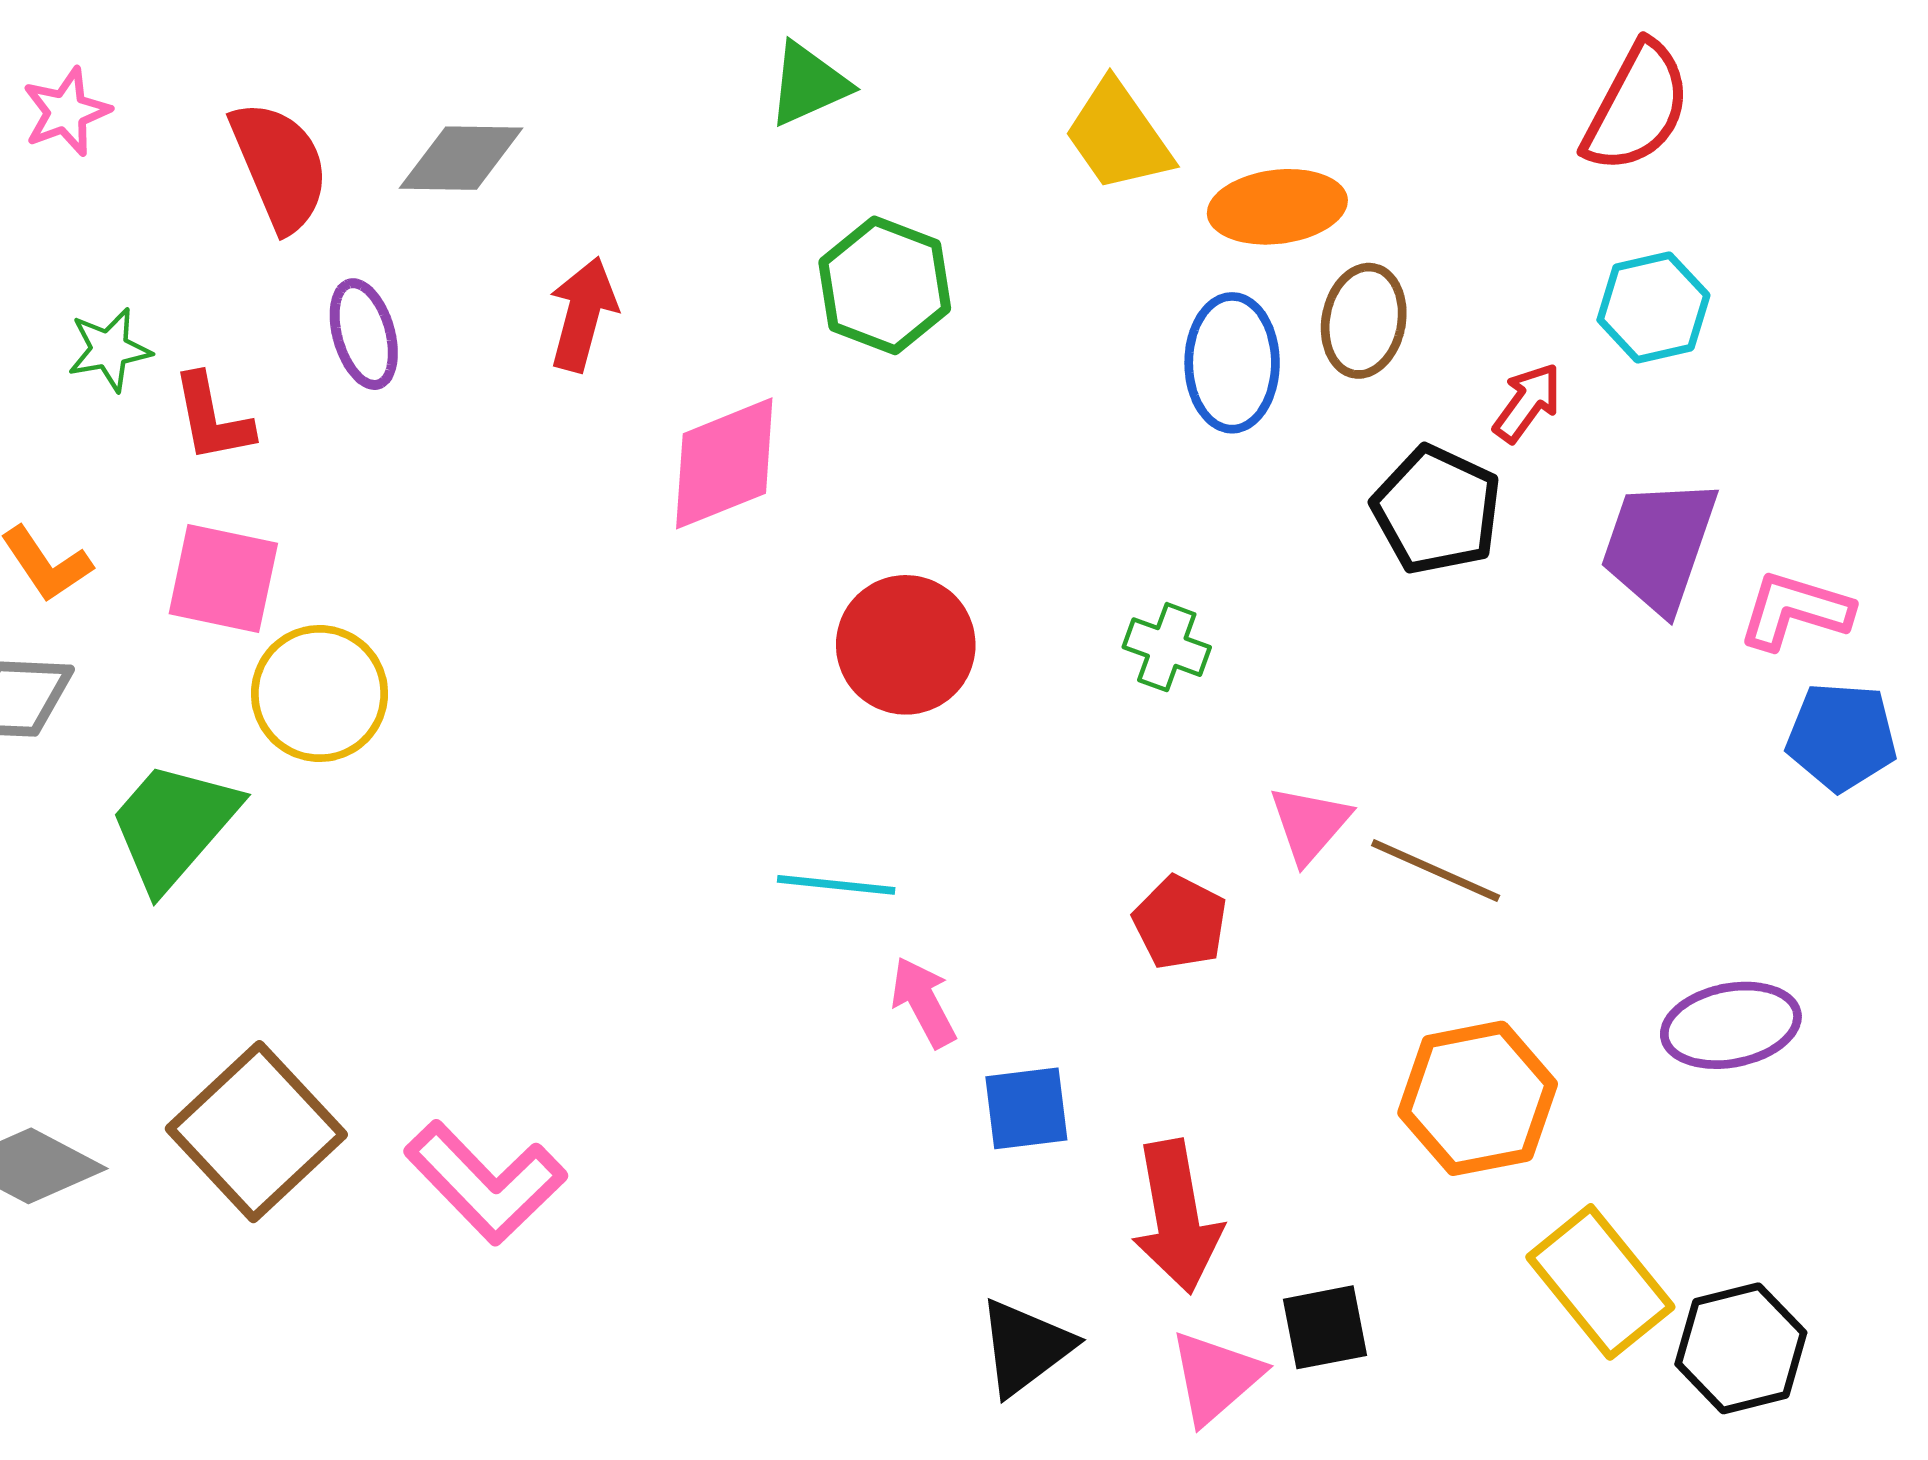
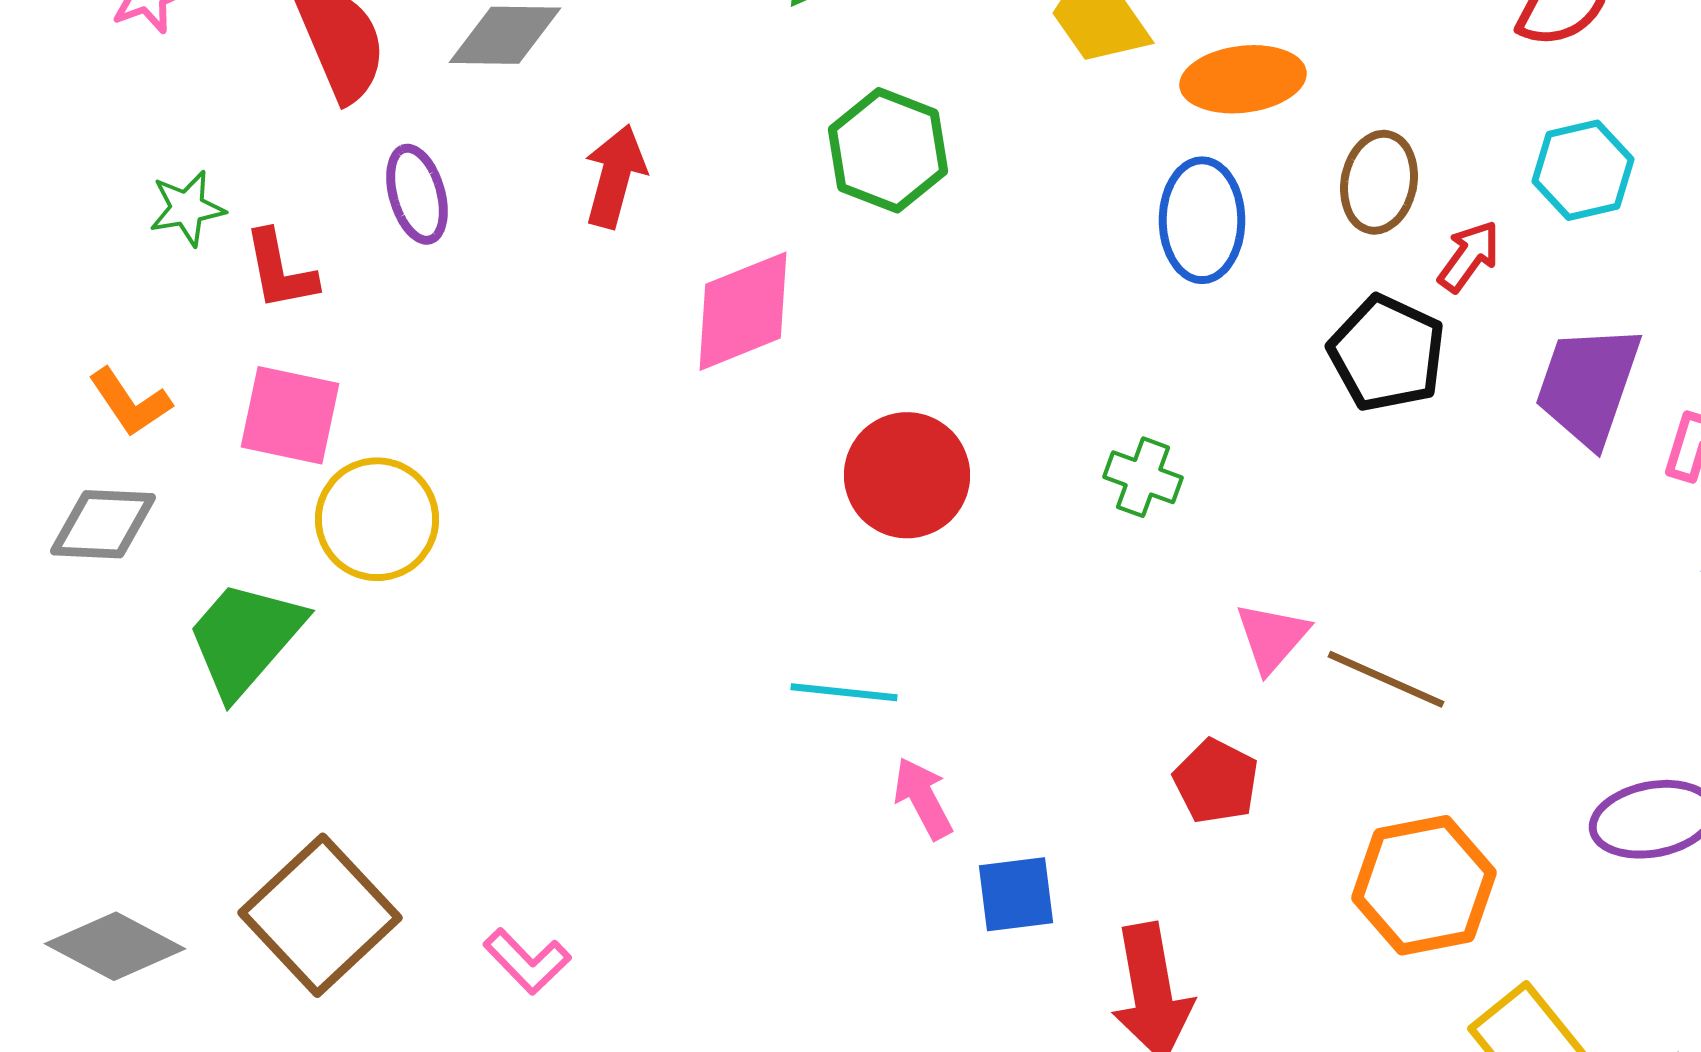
brown ellipse: (1364, 321) -> (1379, 182), moved
red pentagon: (1180, 922) -> (1216, 781), moved
pink L-shape: (485, 1182) -> (527, 961), size x0.6

